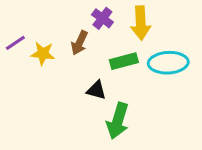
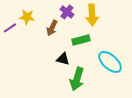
yellow star: (43, 54) -> (27, 17), moved
cyan ellipse: (168, 63) -> (110, 62), moved, turned 45

